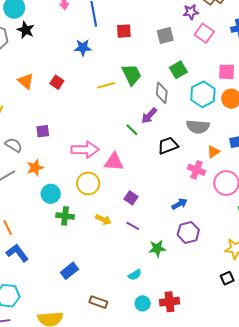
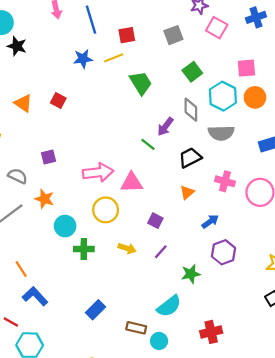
yellow line: (106, 85) -> (114, 58), moved
gray diamond: (162, 93) -> (191, 110), moved
orange triangle: (213, 152) -> (187, 192), moved
orange star: (35, 168) -> (44, 199), turned -30
purple line: (133, 226) -> (161, 252), turned -72
cyan semicircle: (135, 275) -> (169, 306), size x1.6
brown rectangle: (98, 302) -> (136, 328), moved
cyan circle: (143, 303) -> (159, 341), moved

